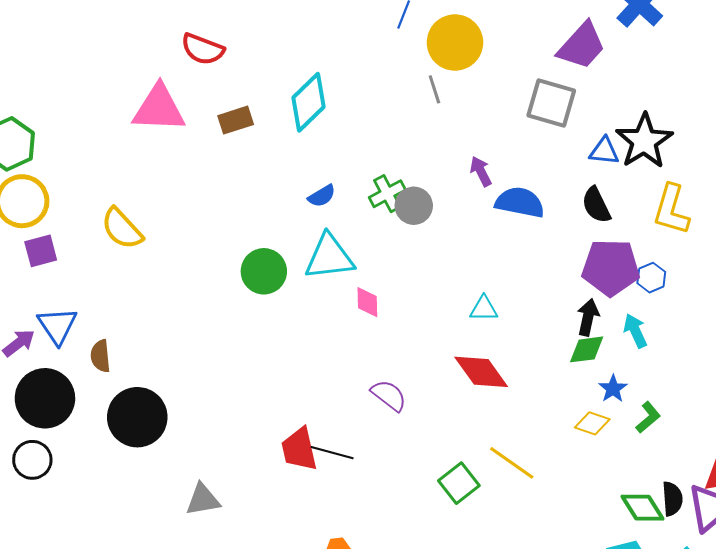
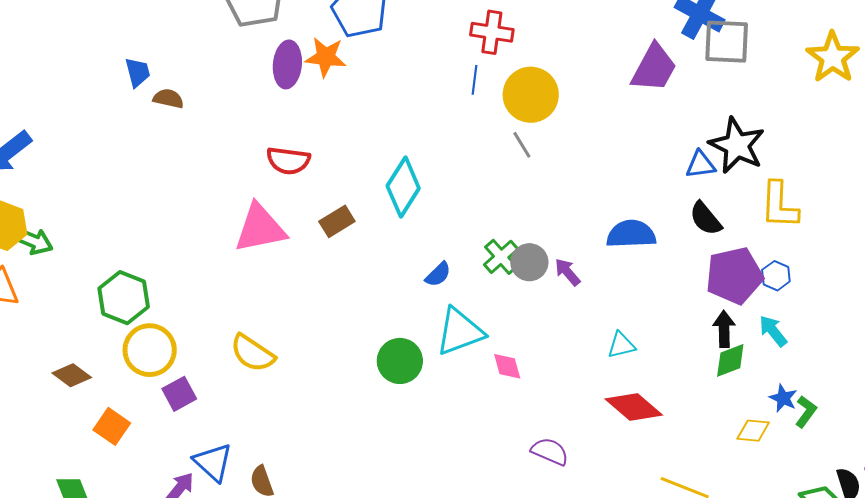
gray square: (551, 103) -> (727, 42), moved
purple arrow: (481, 171) -> (567, 272), moved
blue star: (613, 389) -> (783, 398), moved

